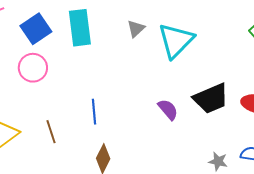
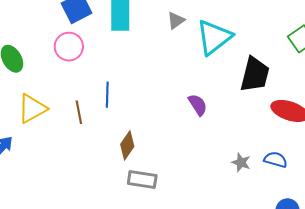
black trapezoid: (211, 98) -> (255, 74), moved, turned -60
blue line: (94, 112) -> (107, 95), moved

